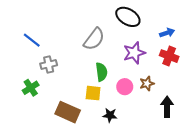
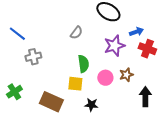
blue arrow: (167, 33) -> (136, 32), moved
gray semicircle: (94, 39) -> (76, 33), size x0.6
green cross: (31, 88) -> (14, 92), moved

